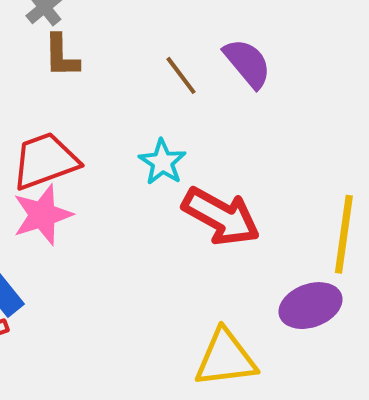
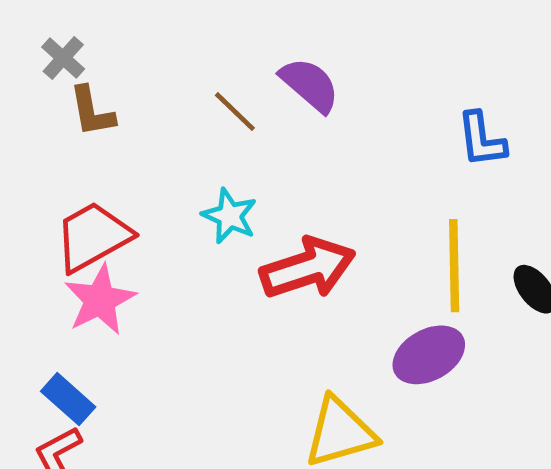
red arrow: (221, 216) -> (308, 268), turned -38

